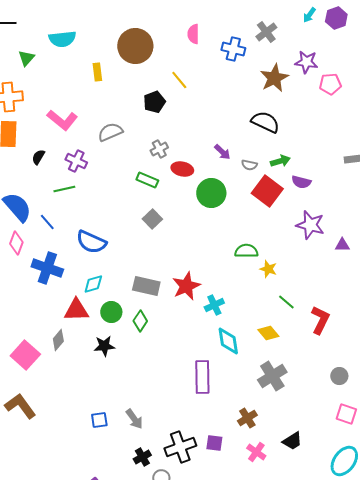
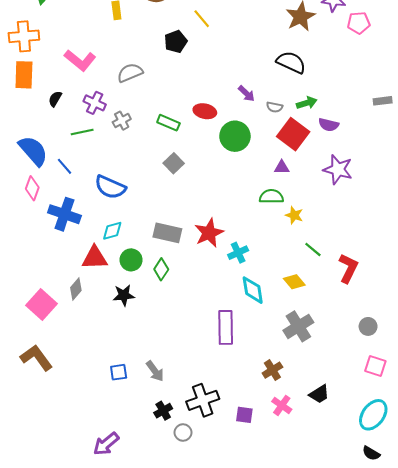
gray cross: (159, 149) -> (122, 121), moved
purple triangle: (342, 245) -> (282, 167), moved
purple square: (214, 443) -> (244, 415), moved

